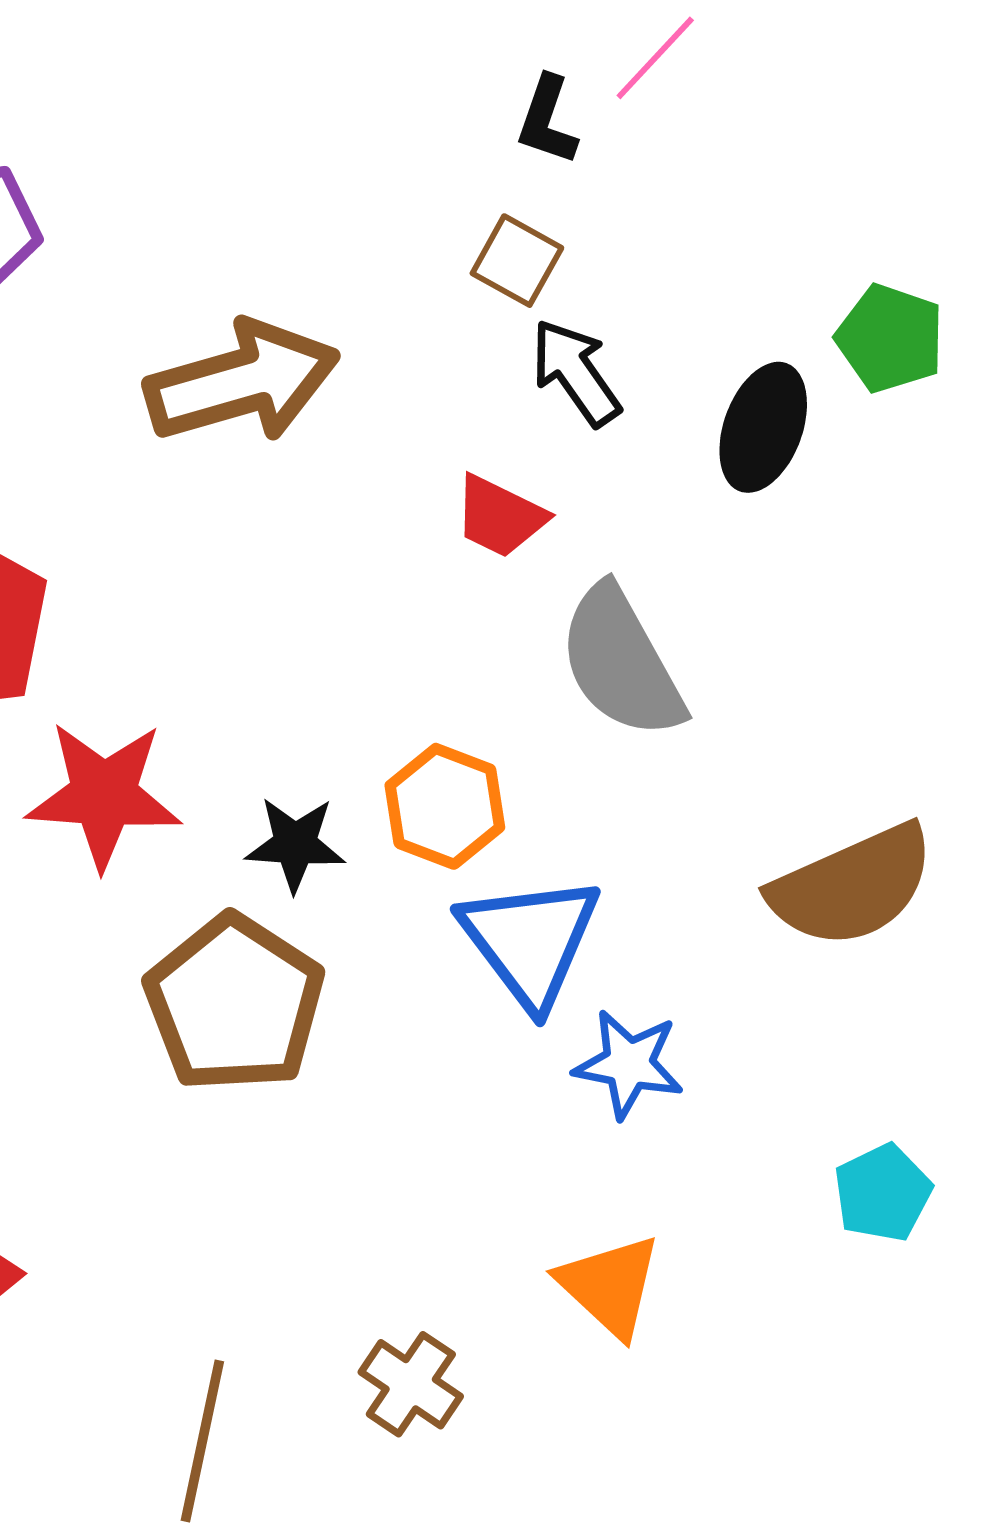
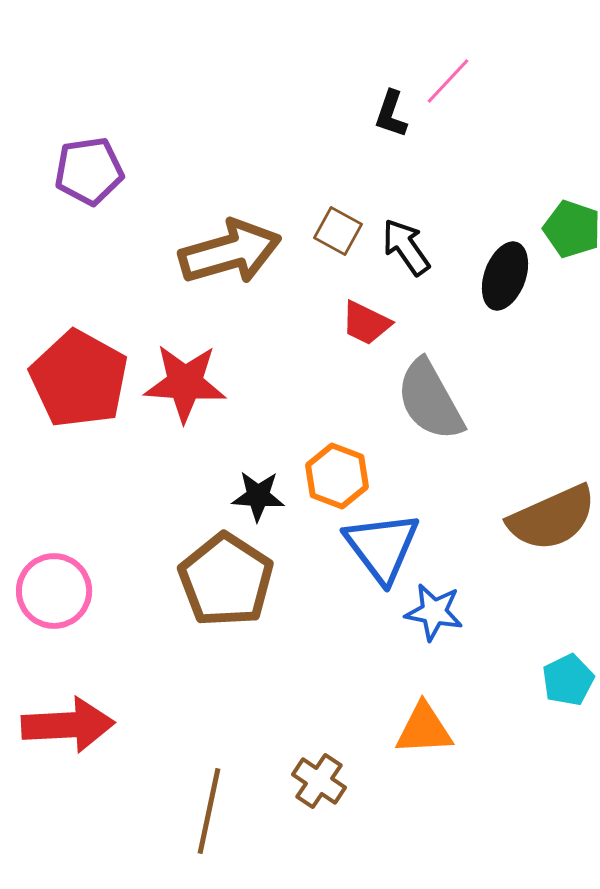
brown square: (517, 261) -> (338, 231), moved
red star: (104, 795) -> (185, 383), moved
orange triangle: (610, 1286) -> (424, 729), turned -46

